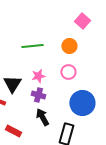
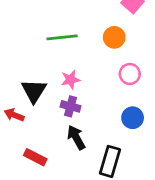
pink circle: (68, 72) -> (130, 74), moved
blue circle: (82, 103) -> (133, 118), size x0.6

